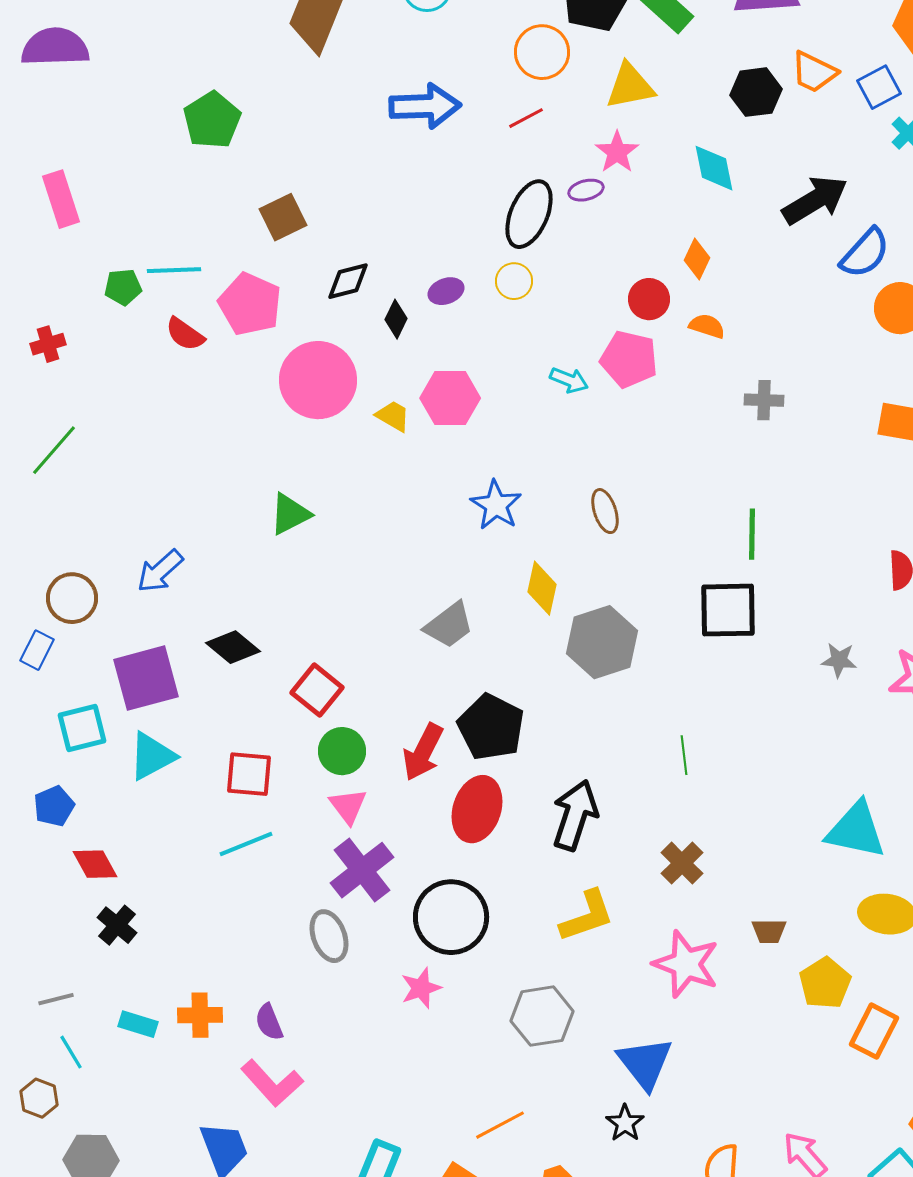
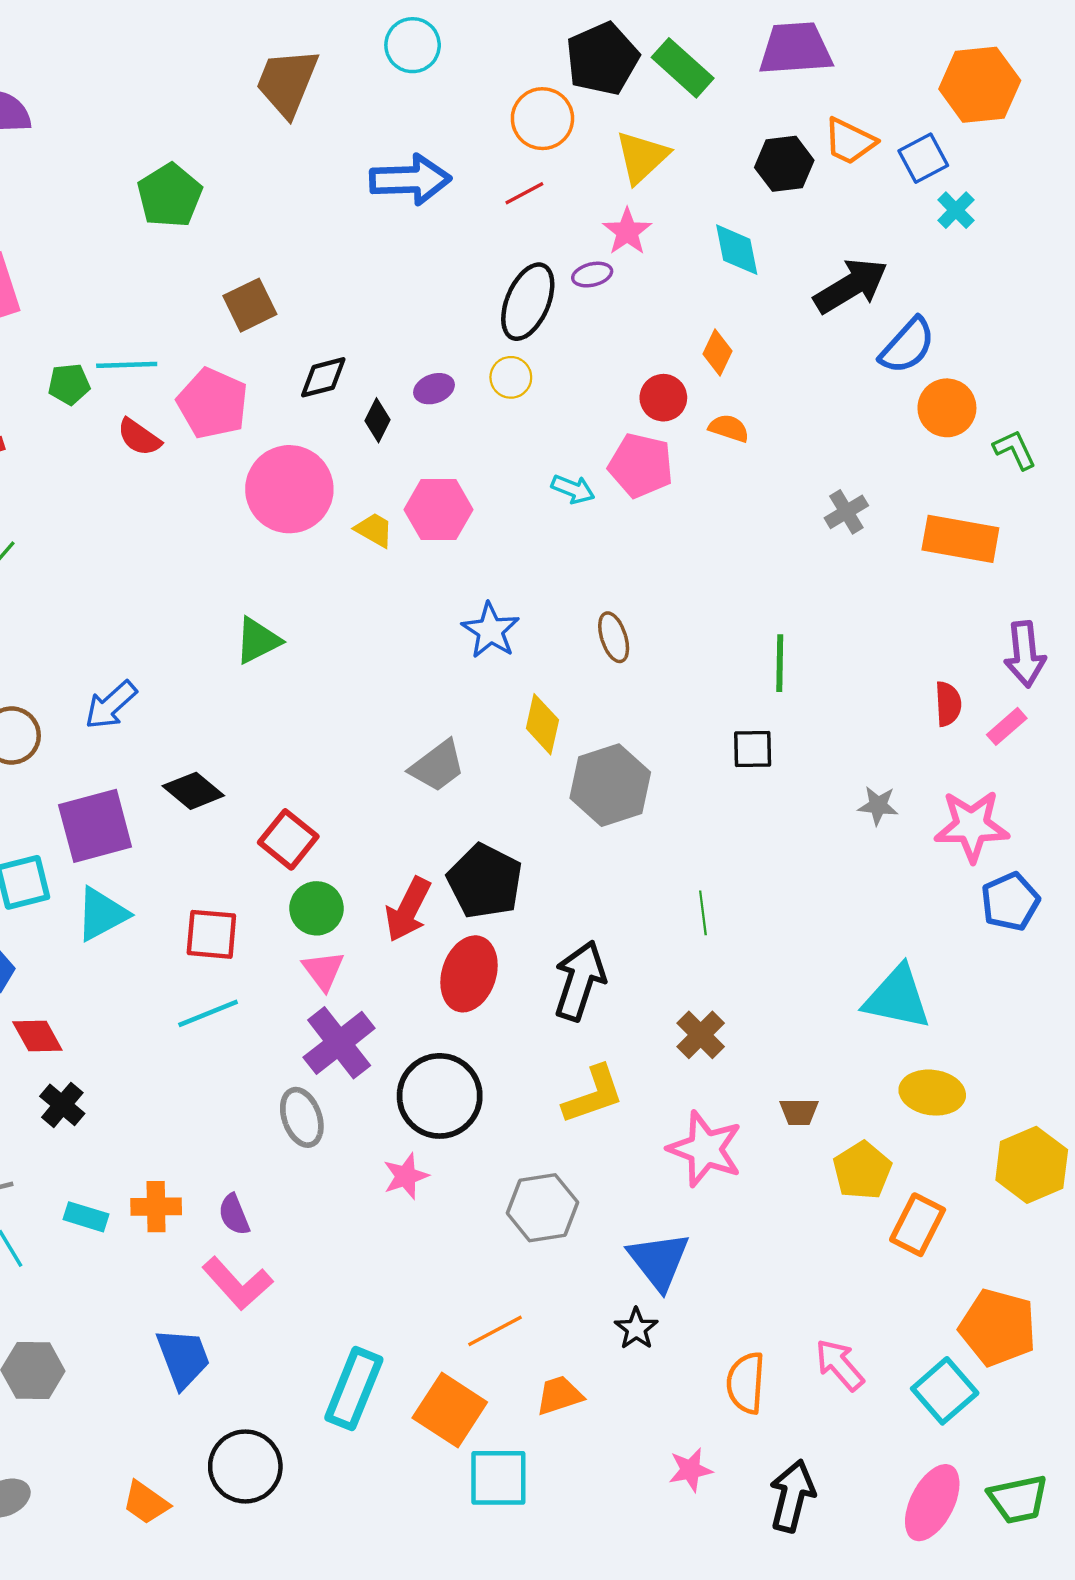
yellow triangle: (630, 86) -> (642, 157), turned -32
gray cross: (764, 400) -> (846, 512), moved, turned -33
black square: (728, 610) -> (753, 749), size x0.6

